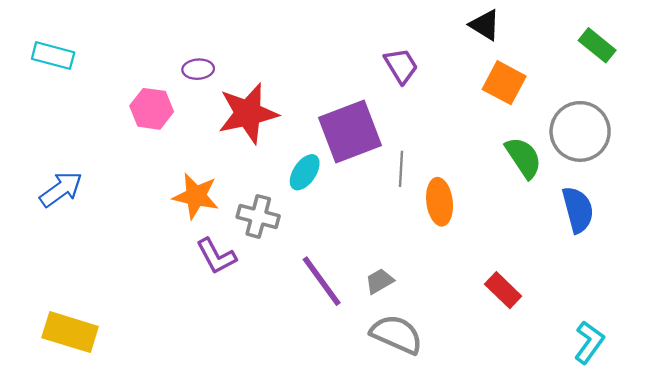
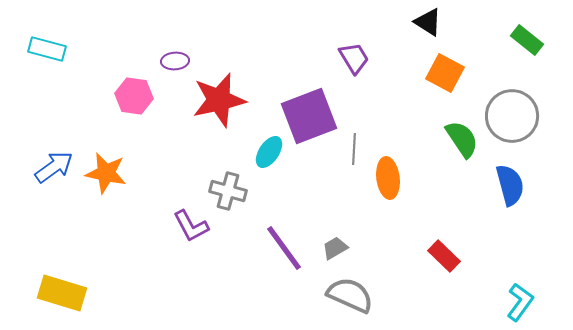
orange star: (196, 196) -> (106, 173), moved

